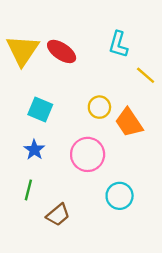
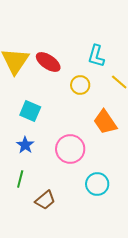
yellow circle: (99, 107) -> (80, 85), moved

